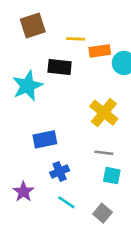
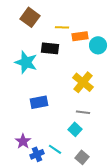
brown square: (33, 25) -> (30, 17), turned -36
cyan star: (27, 86) -> (26, 62), turned -30
blue cross: (60, 172) -> (37, 154), moved
cyan square: (112, 176) -> (75, 129), moved, turned 32

